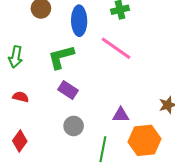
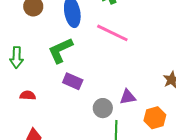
gray circle: (74, 126) -> (103, 108), moved
orange hexagon: (144, 140) -> (155, 118), size x0.7

